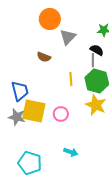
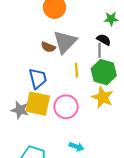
gray triangle: (68, 37) -> (65, 42), moved, size x1.4
blue trapezoid: (20, 91) -> (38, 78), moved
pink circle: (61, 114) -> (66, 107), size x1.5

